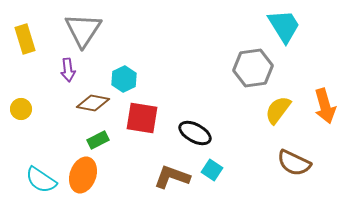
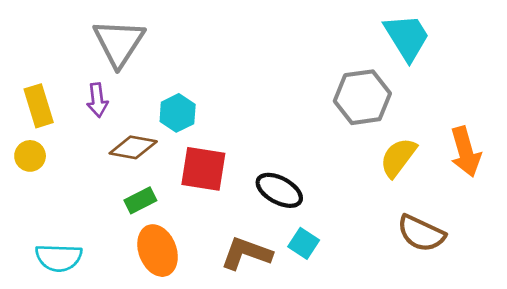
yellow rectangle: (25, 39) -> (39, 106), moved
orange ellipse: (83, 175) -> (158, 251), moved, turned -40
cyan semicircle: (41, 180) -> (59, 258), turned -32

